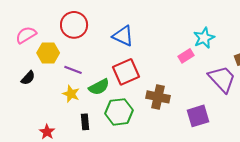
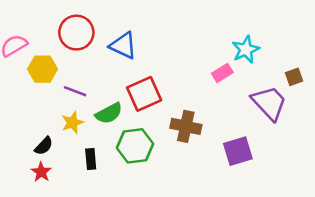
blue triangle: (123, 36) -> (123, 46), moved
black semicircle: (28, 78) -> (44, 146), moved
yellow star: (71, 94) -> (72, 122), turned 30

